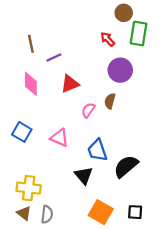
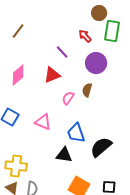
brown line: (31, 44) -> (18, 31), moved, turned 49
purple line: (54, 58) -> (62, 52), moved, turned 72
pink diamond: (31, 84) -> (18, 75), turned 50
black triangle: (84, 175) -> (64, 155), turned -42

